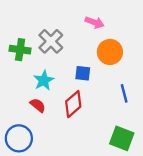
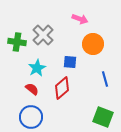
blue circle: (19, 138) -> (31, 117), moved

